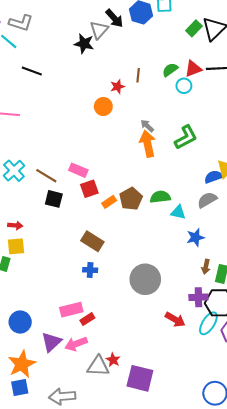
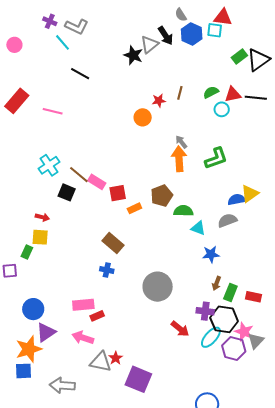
pink rectangle: (78, 170) -> (97, 182), moved
black square: (54, 199) -> (67, 192), moved
brown pentagon: (131, 199) -> (162, 196), moved
purple triangle: (51, 342) -> (46, 332), moved
pink arrow: (76, 344) -> (83, 338), turned 30

